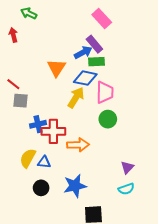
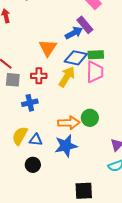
green rectangle: (97, 62) -> (96, 55), moved
green circle: (108, 119) -> (90, 118), moved
red cross: (53, 131) -> (39, 76), moved, size x0.7
blue star: (75, 186) -> (66, 146), moved

